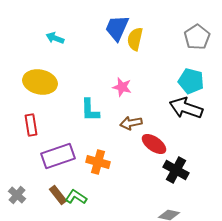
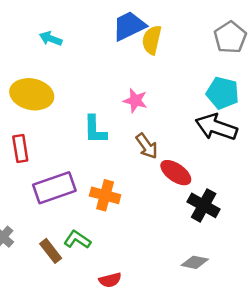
blue trapezoid: (117, 28) -> (129, 26), turned 40
brown arrow: (131, 123) -> (147, 146), turned -115
brown rectangle: (58, 195) -> (51, 251), moved

